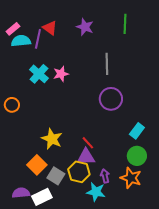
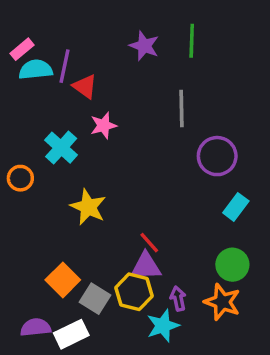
green line: (125, 24) -> (192, 41), moved
red triangle: (50, 28) -> (85, 87), moved
cyan cross: (39, 74) -> (61, 148), moved
purple circle: (111, 99) -> (217, 156), moved
cyan rectangle: (137, 131) -> (236, 207), moved
yellow star: (52, 139) -> (88, 207), moved
cyan star: (96, 192) -> (163, 326), turned -30

